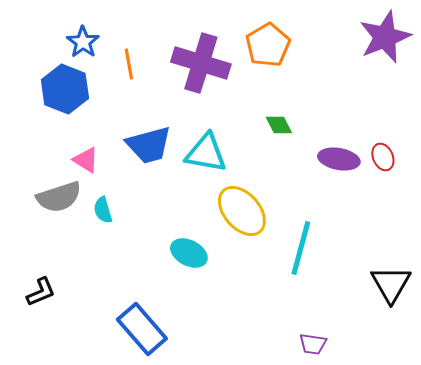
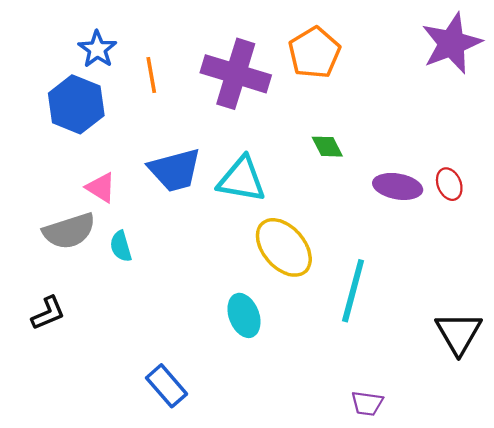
cyan ellipse: (189, 253) -> (244, 315), moved, turned 42
black L-shape: (41, 292) -> (48, 313), moved
blue rectangle: (142, 329) -> (167, 386), size x0.7

